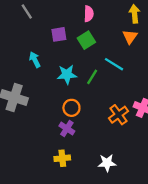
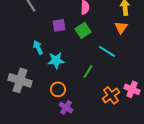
cyan star: (67, 75) -> (56, 60), moved
green line: (92, 77) -> (88, 71), moved
orange circle: (71, 108) -> (58, 89), moved

